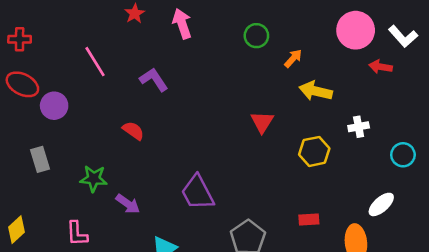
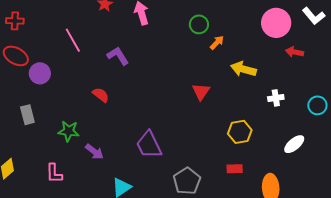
white L-shape: (403, 36) -> (314, 16), moved
orange arrow: (293, 58) -> (217, 43), moved
yellow hexagon: (314, 151) -> (240, 132), moved
cyan circle: (403, 155) -> (317, 105), moved
white ellipse: (381, 204) -> (294, 144), moved

